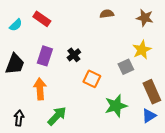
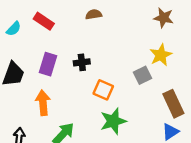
brown semicircle: (107, 14) -> (94, 14), moved
black cross: (74, 55) -> (82, 62), turned 32
green star: (116, 106) -> (113, 121), moved

